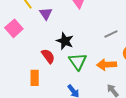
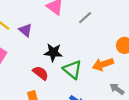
gray line: (111, 34) -> (85, 18), moved

